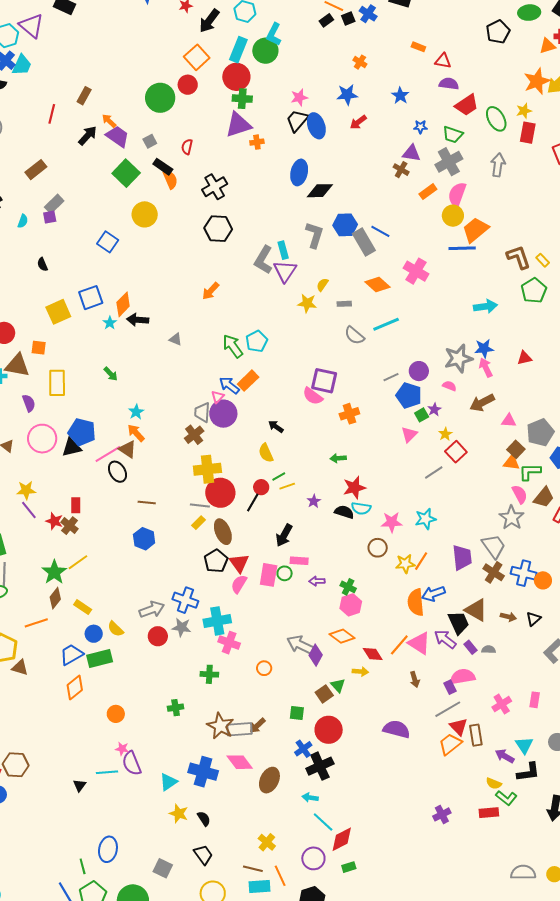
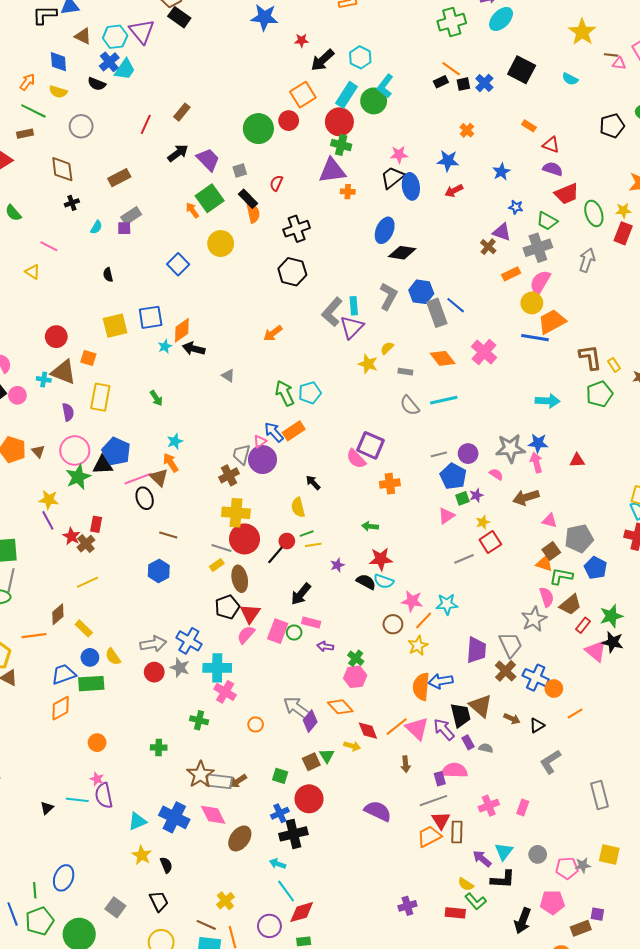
orange arrow: (109, 121) -> (192, 210), moved
orange line: (421, 561) -> (424, 620), moved
yellow star: (405, 564) -> (418, 646), turned -30
green star: (54, 572) -> (78, 477), moved

